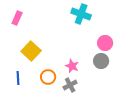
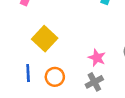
orange circle: (48, 77) -> (55, 77), moved

